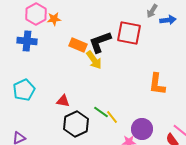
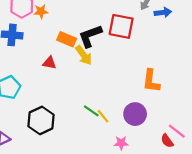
red triangle: (63, 101) -> (50, 63), moved
black hexagon: (76, 124) -> (41, 120), moved
purple circle: (142, 129) -> (135, 114), moved

